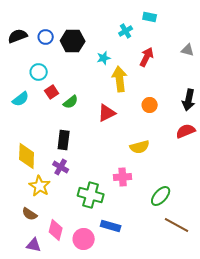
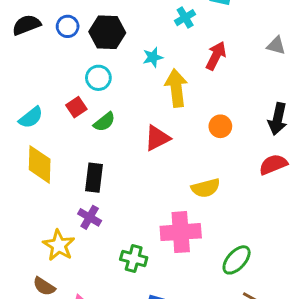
cyan circle: (39, 72) -> (98, 78), moved
yellow diamond: (27, 156) -> (40, 164), moved
pink cross: (123, 177) -> (181, 232), size x1.5
green cross: (91, 195) -> (134, 258), size x0.7

